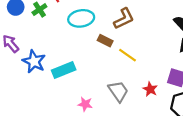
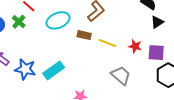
red star: (150, 89) -> (135, 46), moved
gray trapezoid: (118, 91) -> (121, 75), moved

